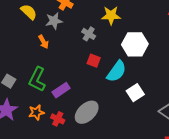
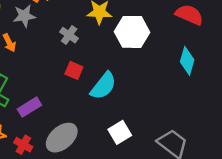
white hexagon: (135, 44) -> (132, 32), moved
white square: (135, 93) -> (120, 132), moved

